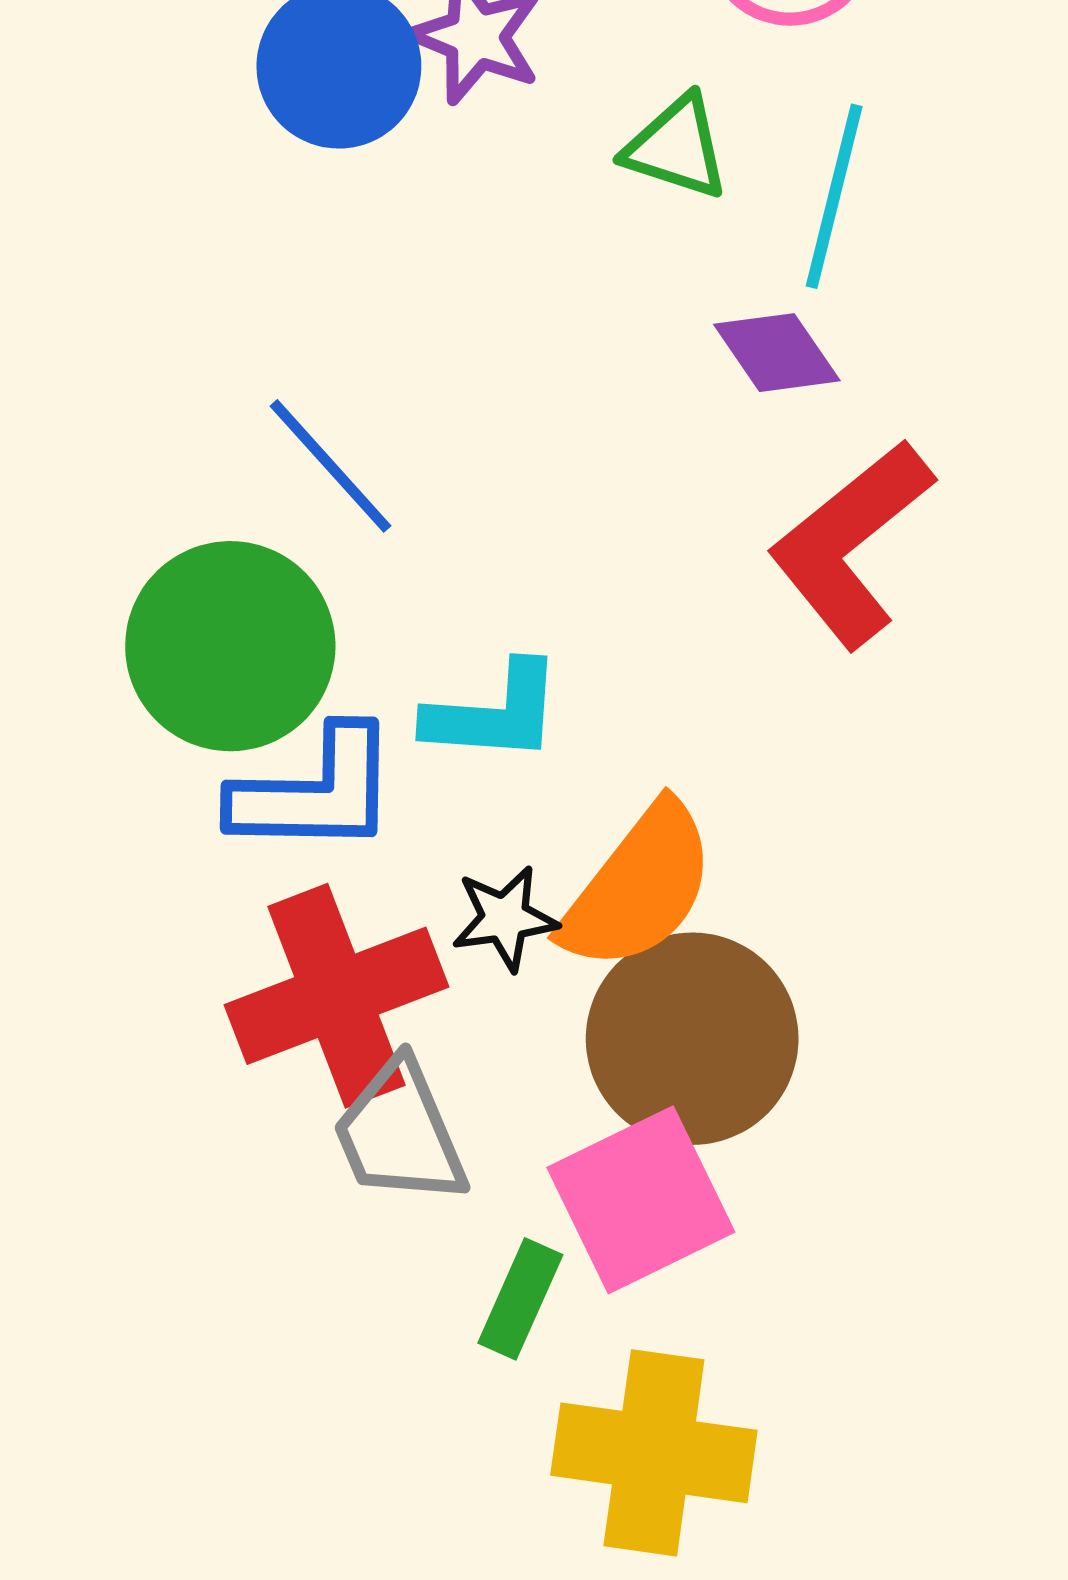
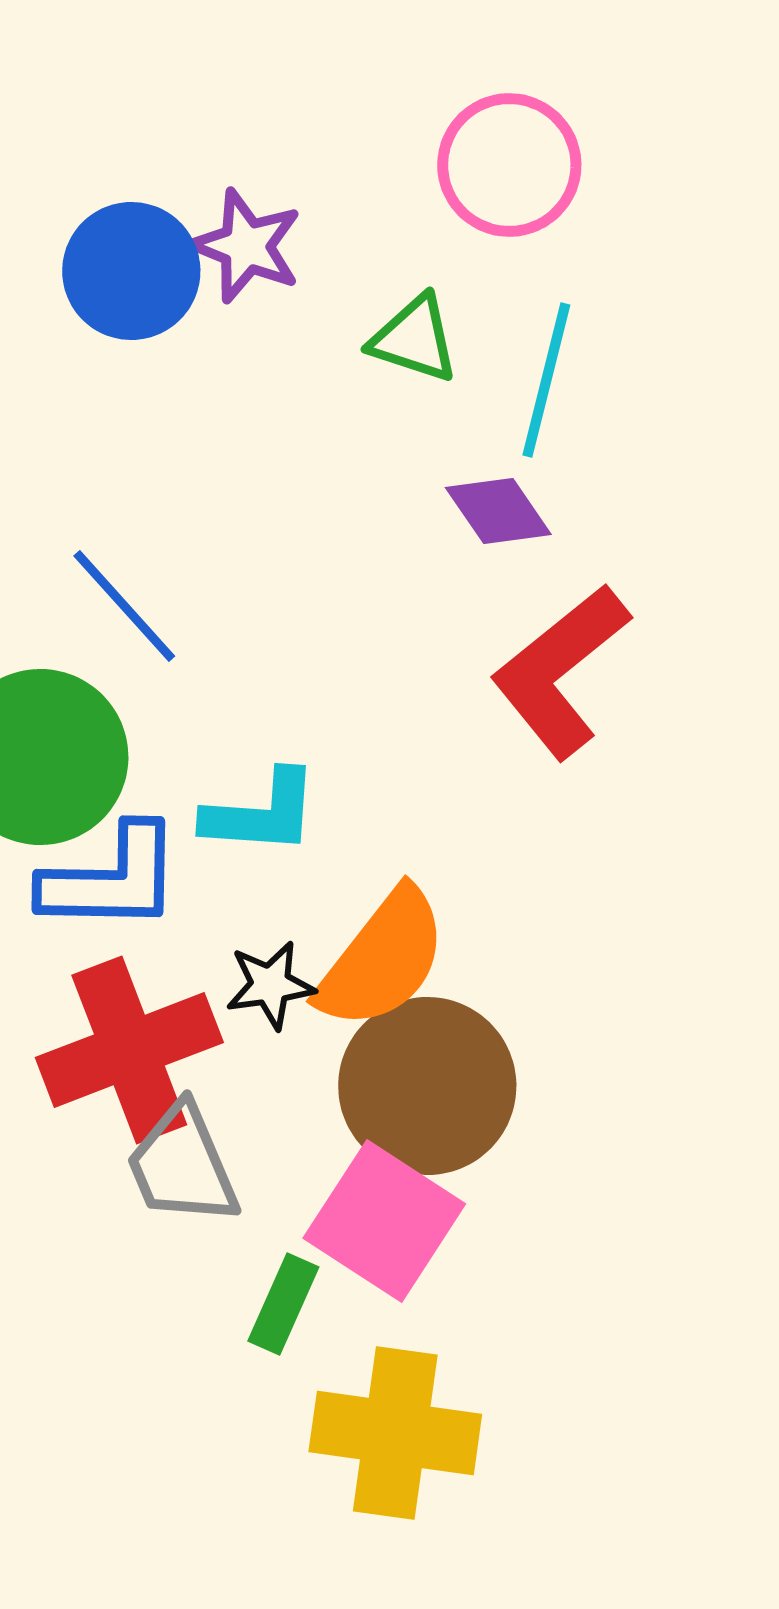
pink square: (641, 1200) -> (384, 1221), turned -31

